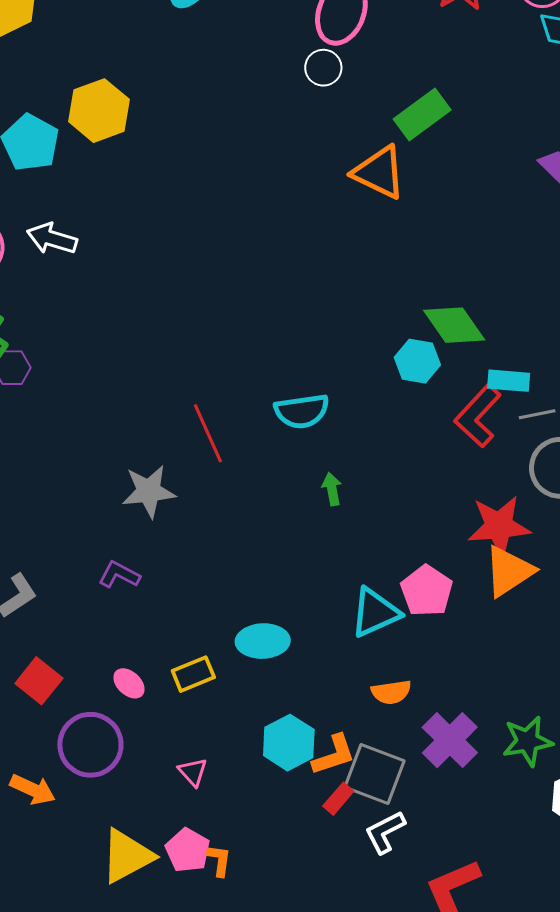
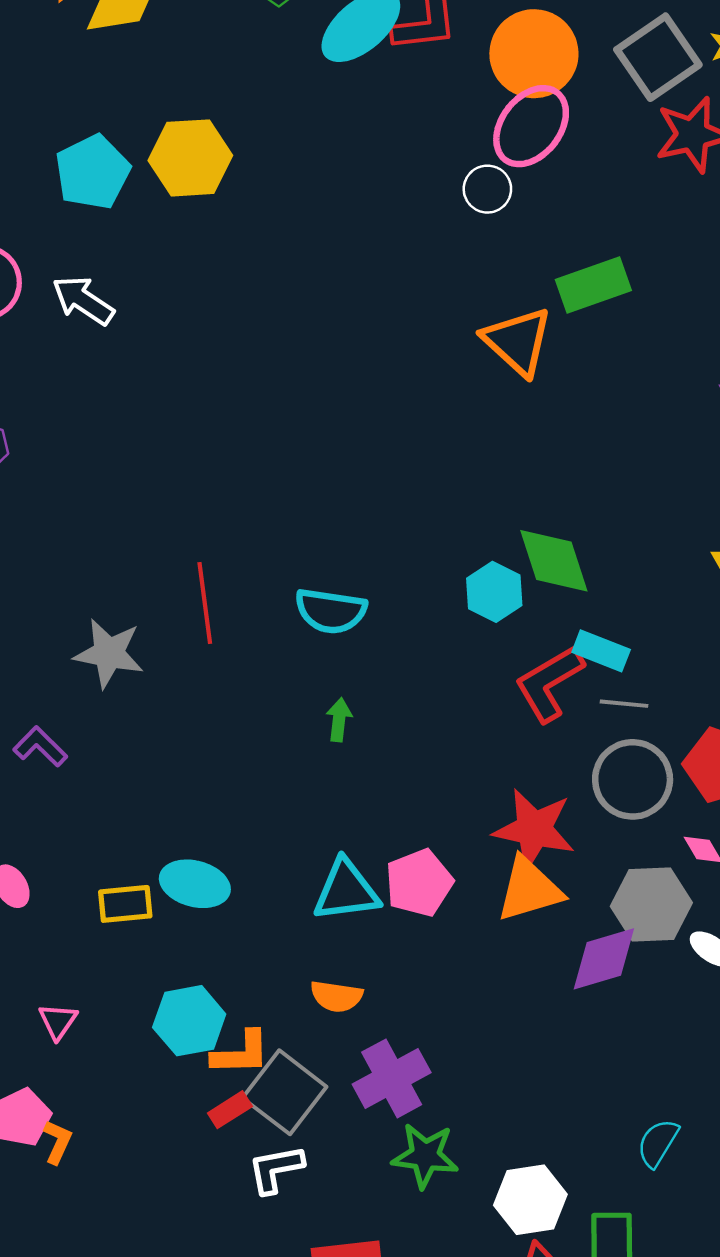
yellow rectangle: (193, 674) -> (125, 904), moved
green star: (528, 741) -> (425, 1156), moved

